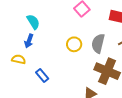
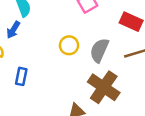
blue rectangle: (42, 76) -> (21, 76), turned 40

